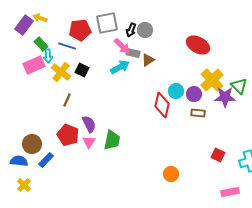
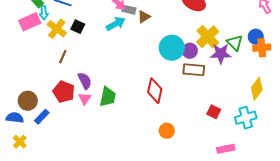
cyan circle: (176, 91) -> (172, 48), size x1.6
red diamond: (162, 105) -> (155, 91), moved
brown rectangle: (198, 113) -> (194, 70), size x1.5

